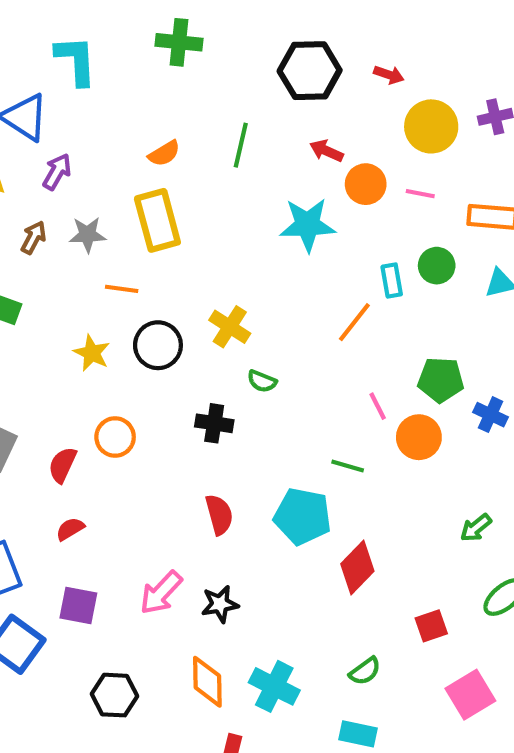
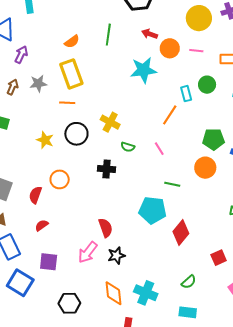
orange line: (122, 289) -> (67, 103), moved
pink line: (378, 406) -> (159, 149), moved
red semicircle: (219, 515) -> (105, 228), moved

